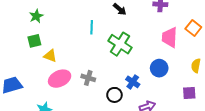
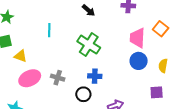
cyan line: (92, 27) -> (49, 30), moved
blue circle: (159, 68) -> (139, 61), moved
blue cross: (133, 82) -> (95, 76), moved, turned -32

